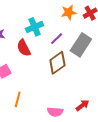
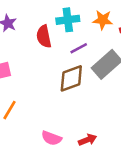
cyan cross: (35, 27) -> (68, 20), moved
red semicircle: (24, 48) -> (44, 36), moved

